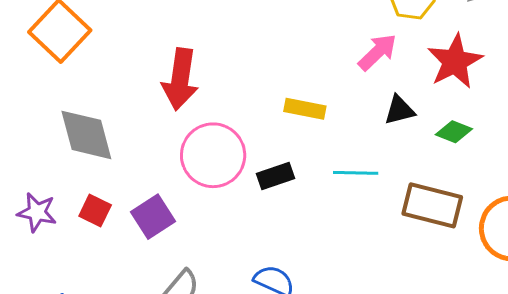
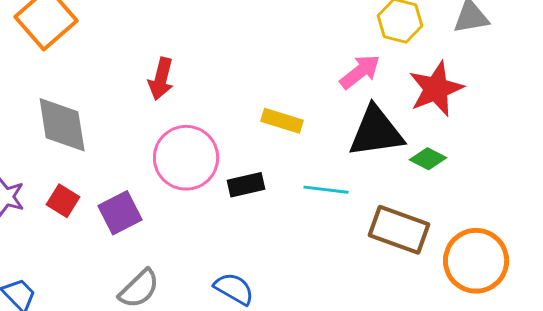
red arrow: (180, 79) -> (161, 79), size x0.7
black triangle: (399, 110) -> (376, 132), size x1.8

